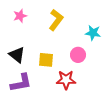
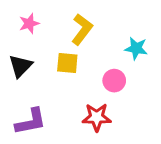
black triangle: (17, 55) -> (20, 66), moved, turned 36
yellow square: (46, 60) -> (67, 63), moved

